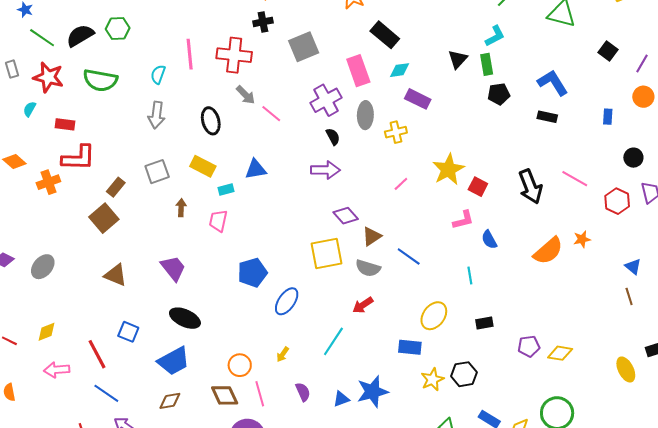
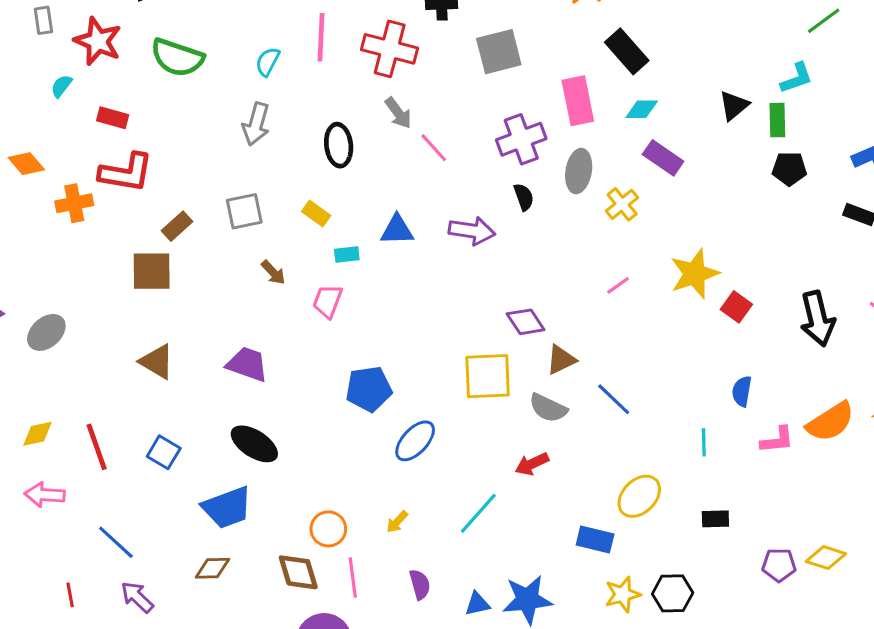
yellow cross: (396, 132) -> (622, 204), turned -35
yellow rectangle: (203, 166) -> (316, 214), size x0.7
purple arrow: (325, 170) -> (472, 231), moved
brown arrow: (181, 208) -> (273, 272), turned 126
brown square: (104, 218) -> (152, 271), turned 32
pink L-shape: (463, 220) -> (777, 440), moved
blue semicircle: (489, 240) -> (742, 391), turned 30
purple trapezoid: (173, 268) -> (247, 364), turned -40
yellow diamond: (560, 353) -> (826, 558), moved
red line: (97, 354) -> (97, 447), moved

